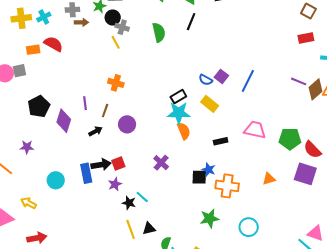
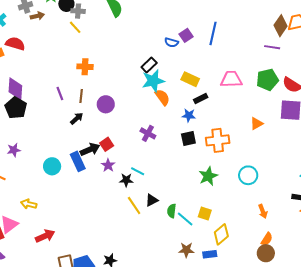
purple square: (221, 76) -> (186, 35), turned 32
purple line: (299, 81) -> (272, 47), moved
yellow rectangle: (210, 104) -> (190, 79), moved
purple diamond: (64, 121) -> (15, 89), moved
blue star: (209, 170) -> (189, 115), moved
cyan circle: (56, 180) -> (52, 166), moved

